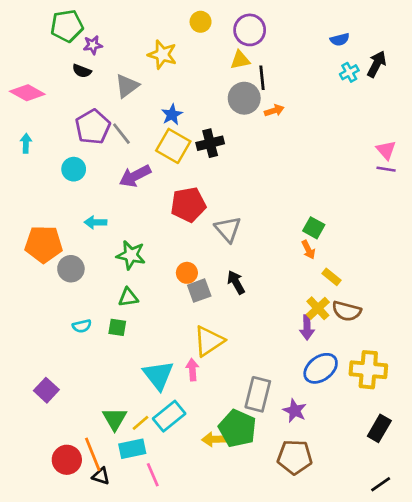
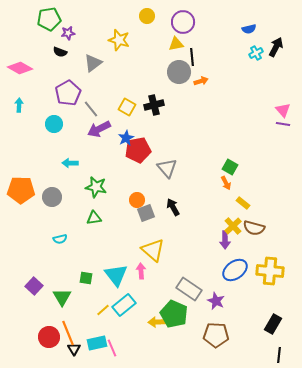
blue star: (172, 115) -> (126, 138), moved
gray line: (121, 134) -> (91, 109), moved
yellow square: (173, 146) -> (127, 107), size x0.7
orange pentagon: (44, 244) -> (21, 190), moved
green square: (117, 327) -> (86, 278), moved
yellow triangle: (209, 341) -> (153, 250), turned -45
gray rectangle: (258, 394) -> (189, 289), turned -70
green triangle: (115, 419) -> (62, 297), moved
black rectangle: (379, 428) -> (273, 324), moved
cyan rectangle: (132, 449) -> (97, 343), moved
black triangle: (101, 476) -> (74, 349), turned 40
black line: (381, 484) -> (279, 355), turned -49

